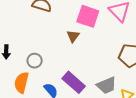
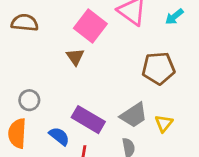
pink square: (88, 16) -> (90, 26), turned 30

